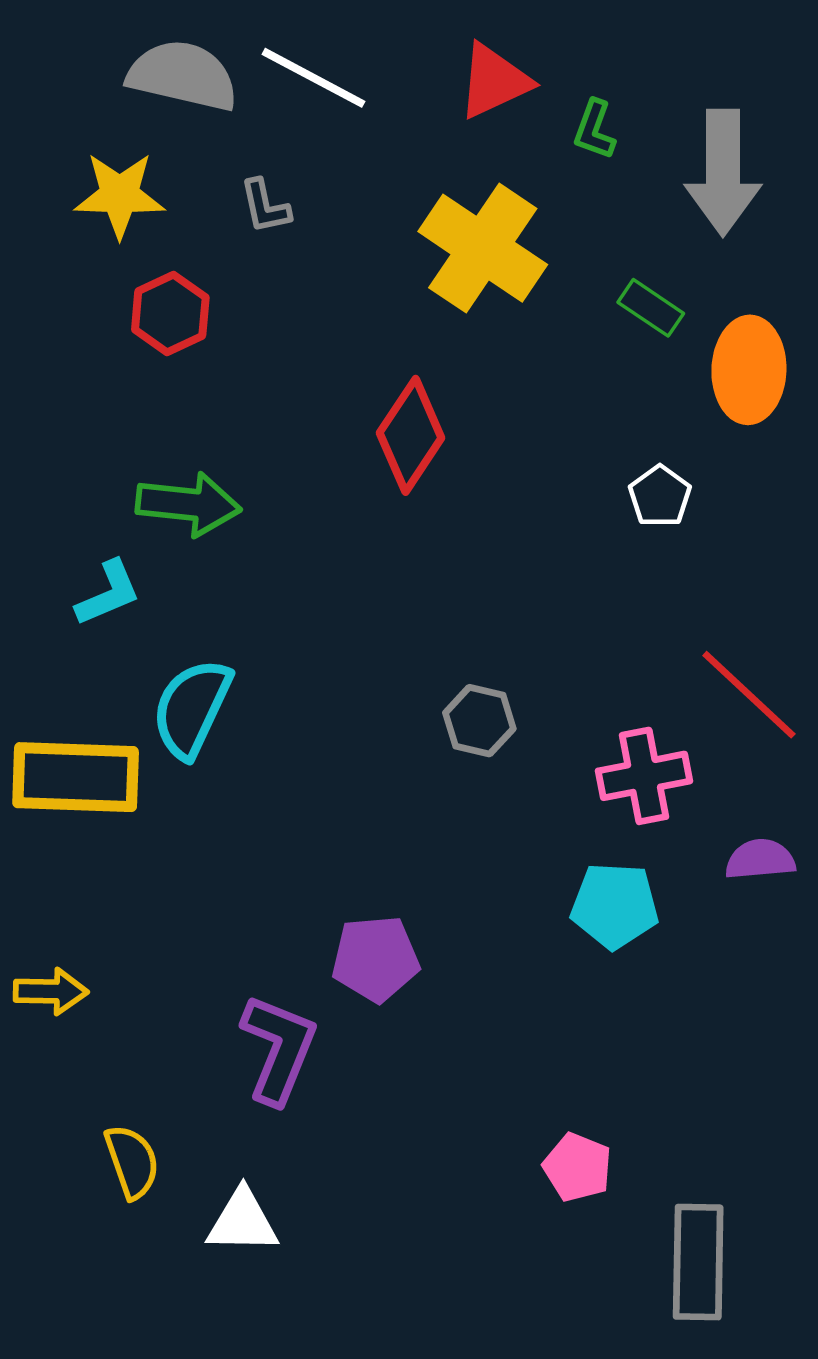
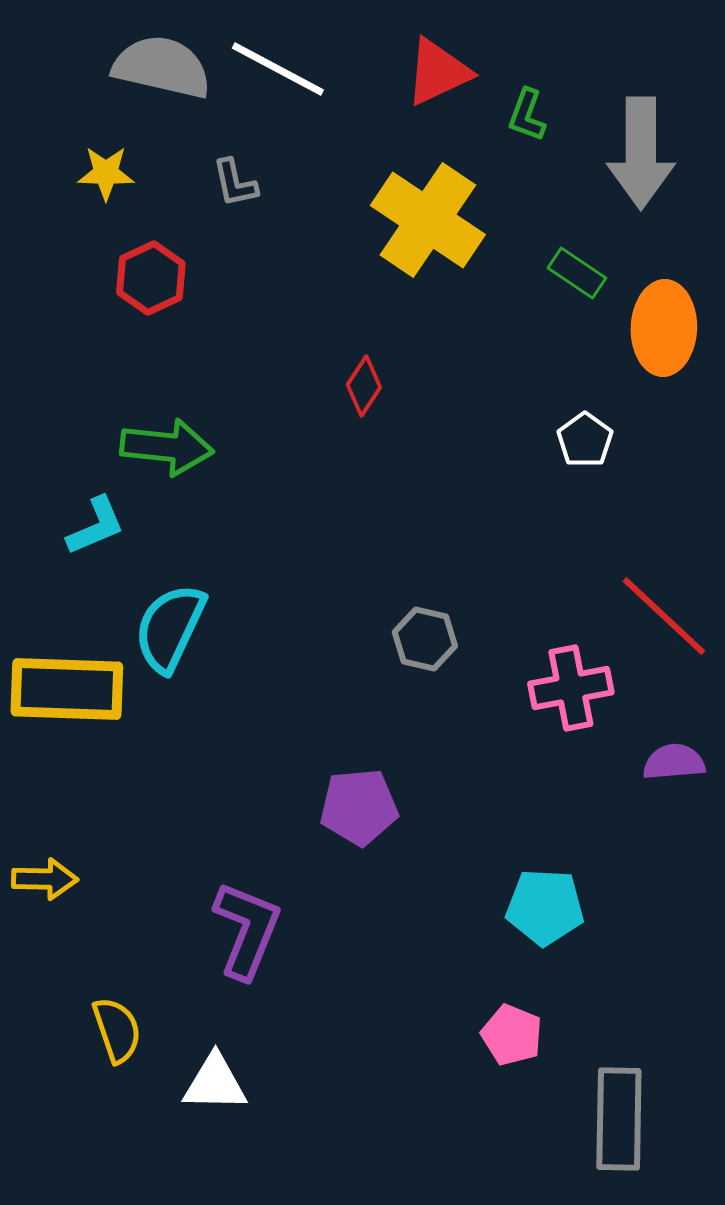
yellow star: (120, 195) -> (106, 173), size x0.7
red diamond: (411, 435) -> (364, 386), size x0.6
cyan pentagon: (615, 906) -> (545, 907), moved
purple pentagon: (376, 959) -> (359, 807), moved

